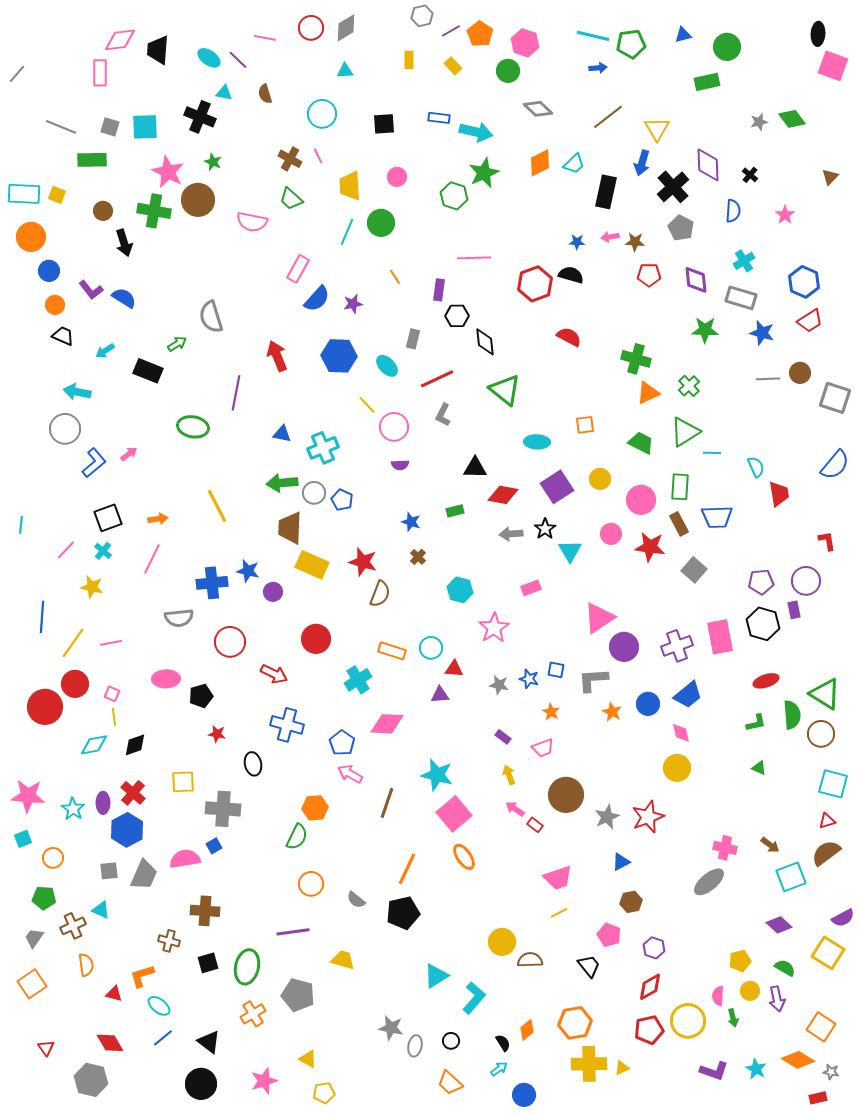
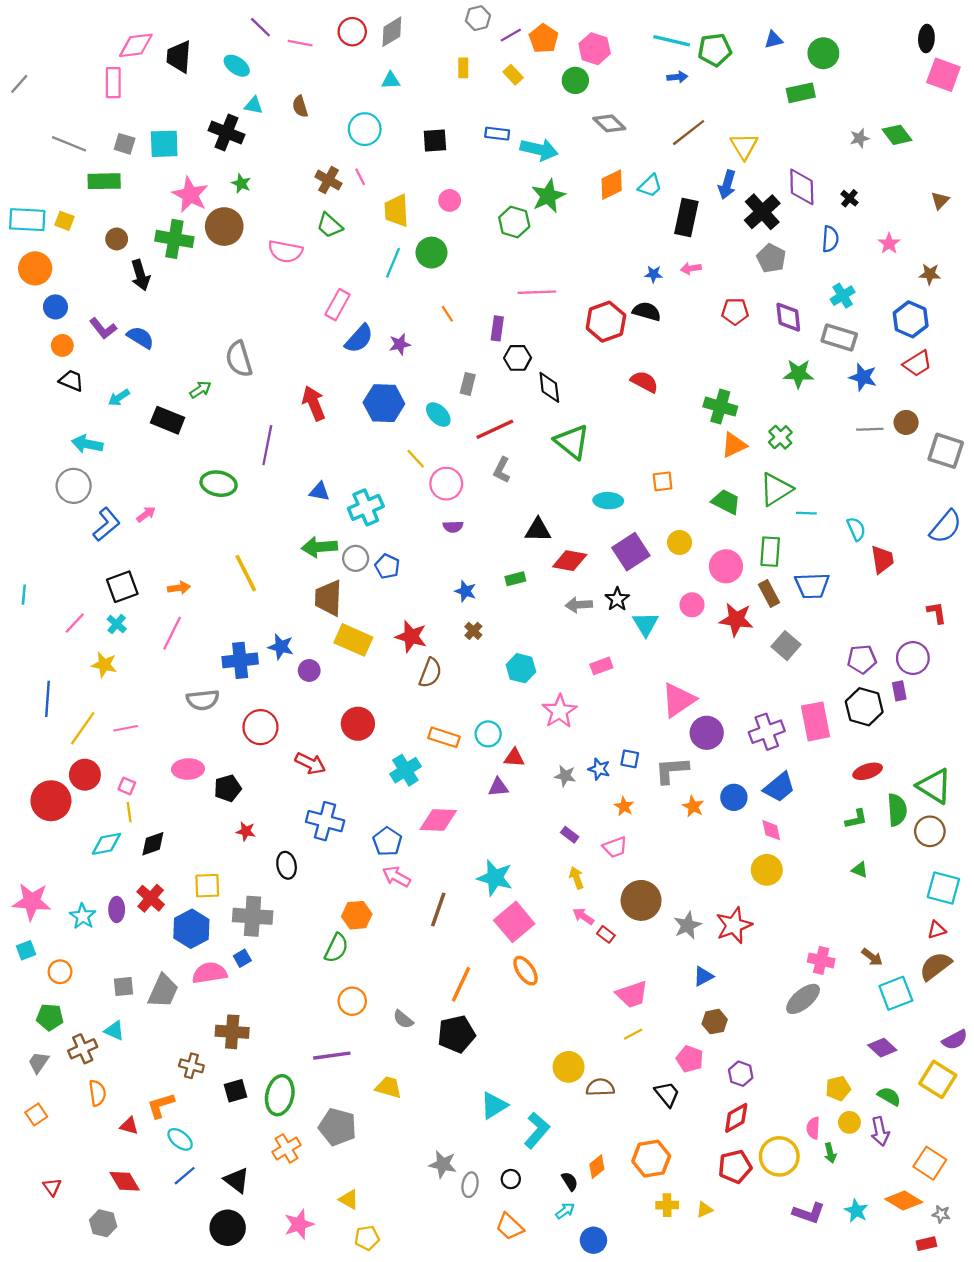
purple line: (238, 60) -> (260, 27), moved
brown star: (635, 242) -> (930, 274), moved
blue hexagon: (127, 830) -> (191, 929), moved
orange square: (32, 984) -> (36, 1114), size x0.7
yellow cross: (589, 1064) -> (667, 1205), size x0.6
gray hexagon: (91, 1080) -> (103, 1223), size x0.7

